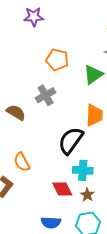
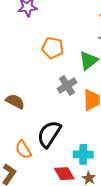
gray cross: (46, 95) -> (67, 86), moved
black semicircle: (71, 141) -> (49, 134), moved

